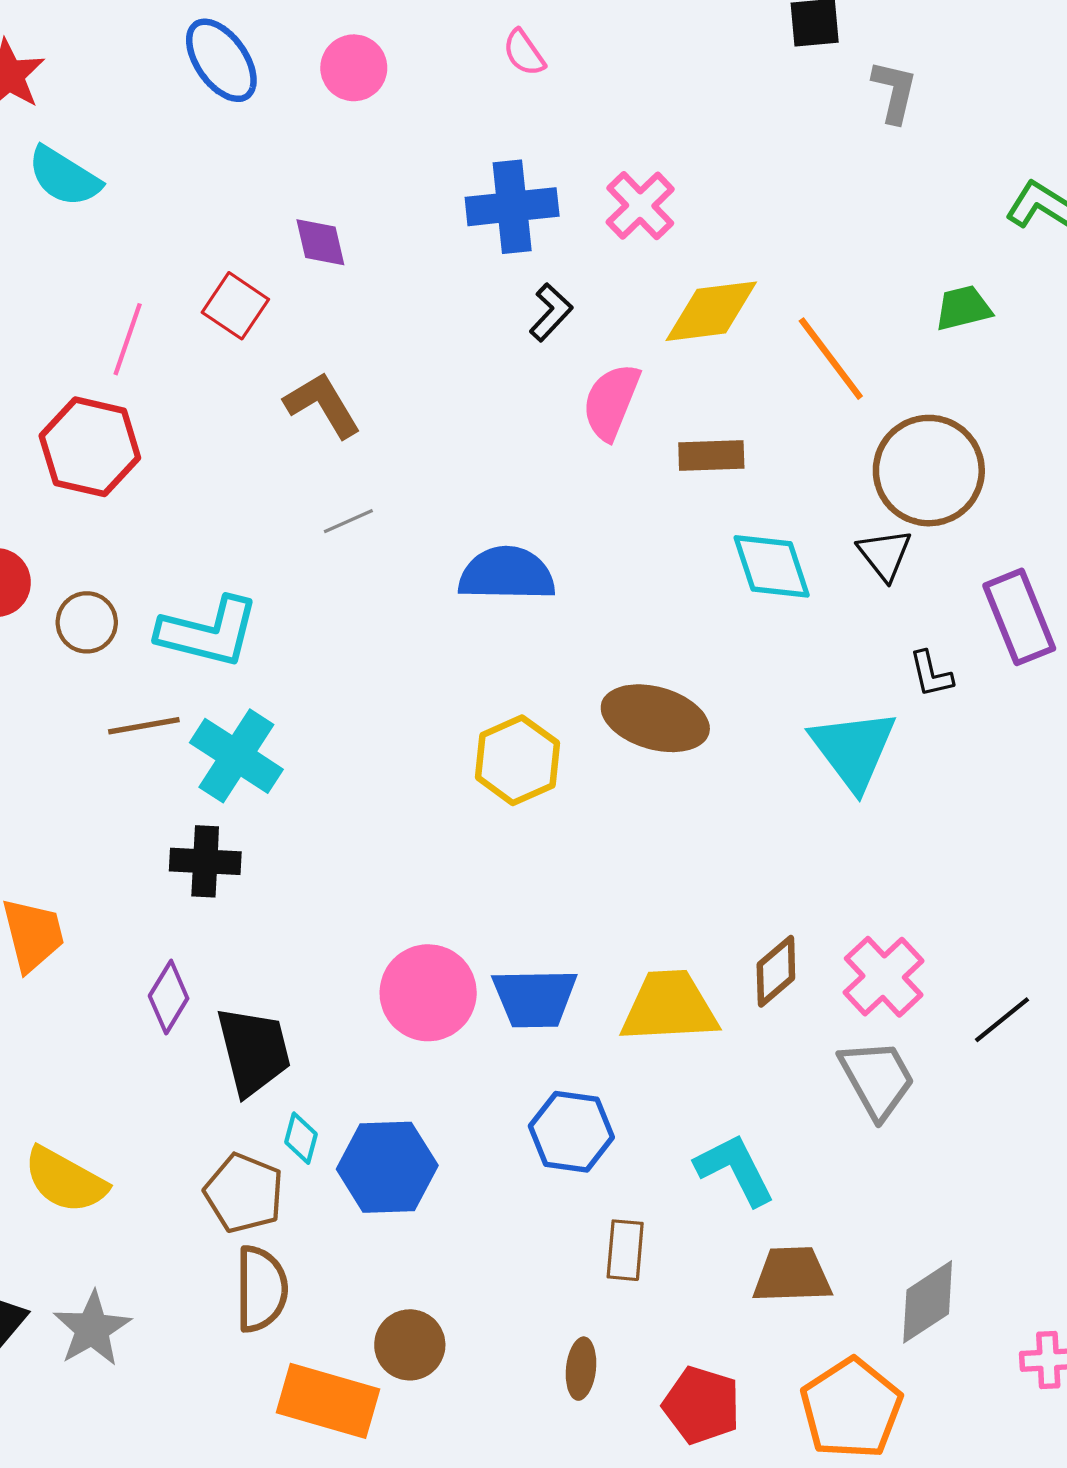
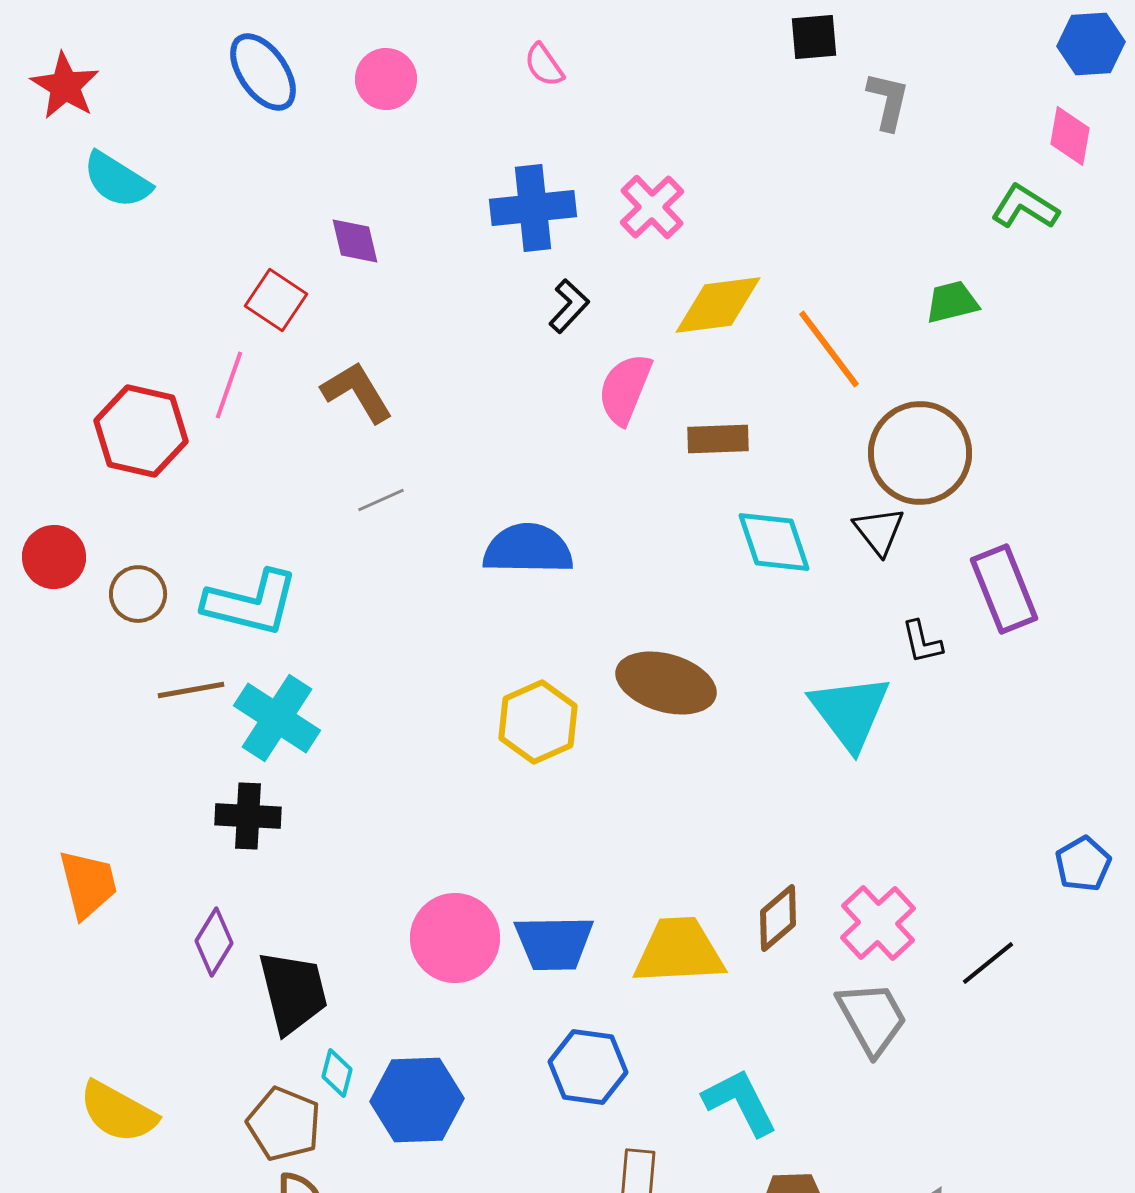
pink line: (128, 339) -> (229, 385), moved

